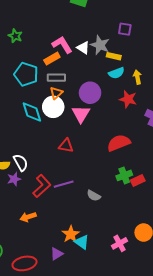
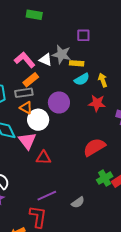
orange rectangle: (52, 59) -> (31, 80), moved
orange triangle: (56, 93) -> (26, 108), turned -40
white circle: (53, 107) -> (38, 120), moved
pink triangle: (81, 114) -> (27, 141), moved
red L-shape: (42, 186) -> (38, 217), moved, turned -30
gray semicircle: (94, 196) -> (78, 202), turned -56

